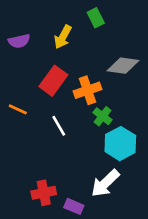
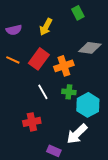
green rectangle: (96, 18) -> (78, 13), moved
orange line: (18, 109) -> (13, 60), moved
green cross: (103, 116) -> (69, 92), moved, turned -32
red cross: (44, 193) -> (32, 122), moved

